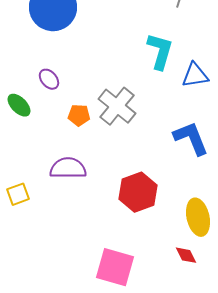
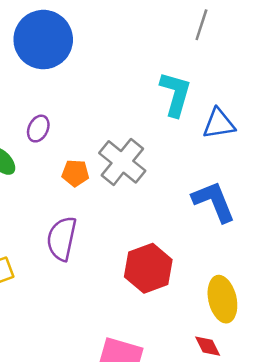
purple ellipse: (49, 79) -> (38, 129), turned 65
purple semicircle: (68, 168) -> (62, 239), turned -78

